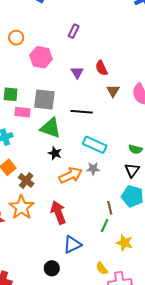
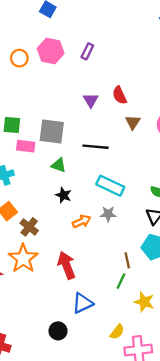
pink hexagon: (41, 57) -> (51, 51), moved
green triangle: (51, 128) -> (59, 165), size x0.6
orange arrow: (71, 175) -> (82, 221), size x0.7
yellow semicircle: (102, 268) -> (117, 332), turned -104

